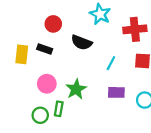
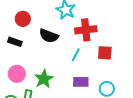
red cross: (135, 29) -> (86, 30), moved

